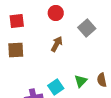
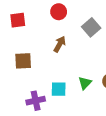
brown square: (16, 50) -> (23, 61), moved
cyan square: (56, 87) -> (59, 89), turned 35

